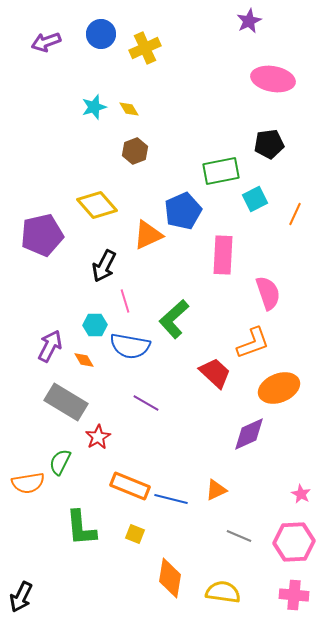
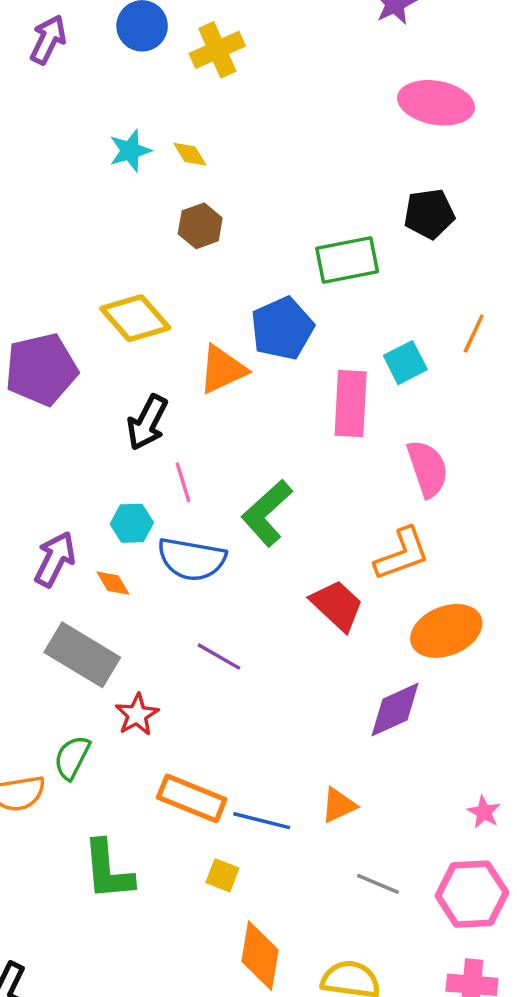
purple arrow: (46, 42) -> (48, 40), turned 136
cyan square: (255, 199) -> (405, 363), moved
yellow square: (135, 534) -> (222, 875), moved

